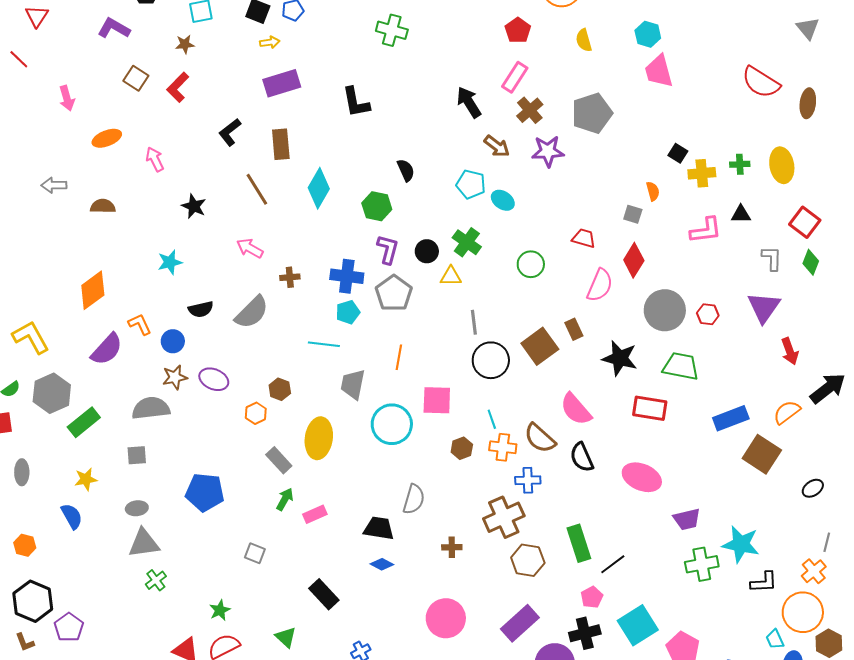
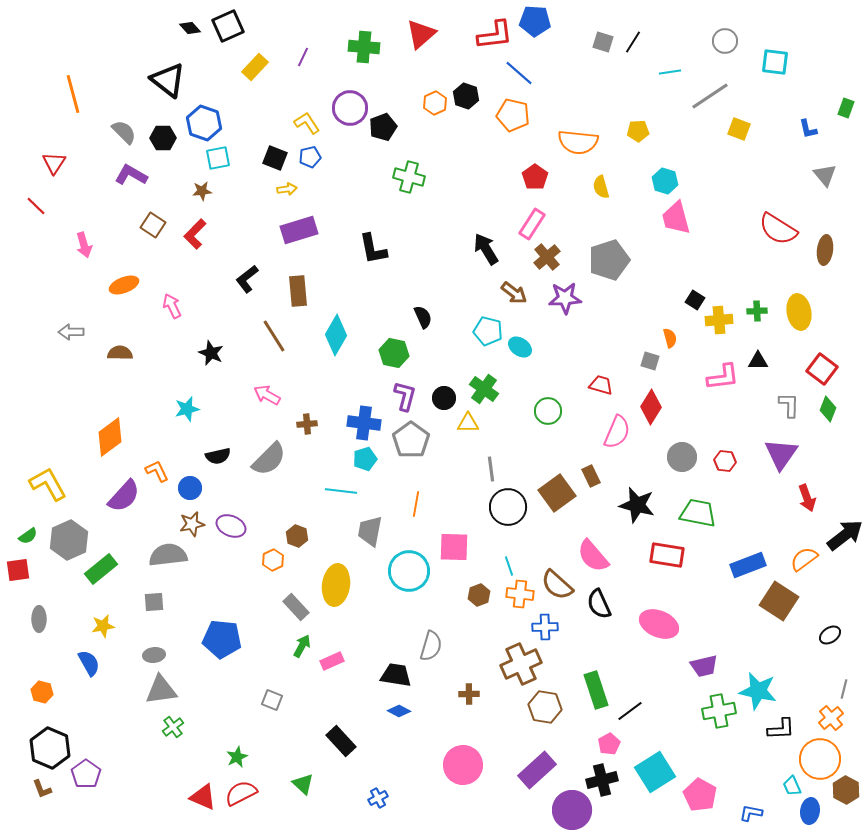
gray circle: (665, 310) -> (682, 457), size x0.7

